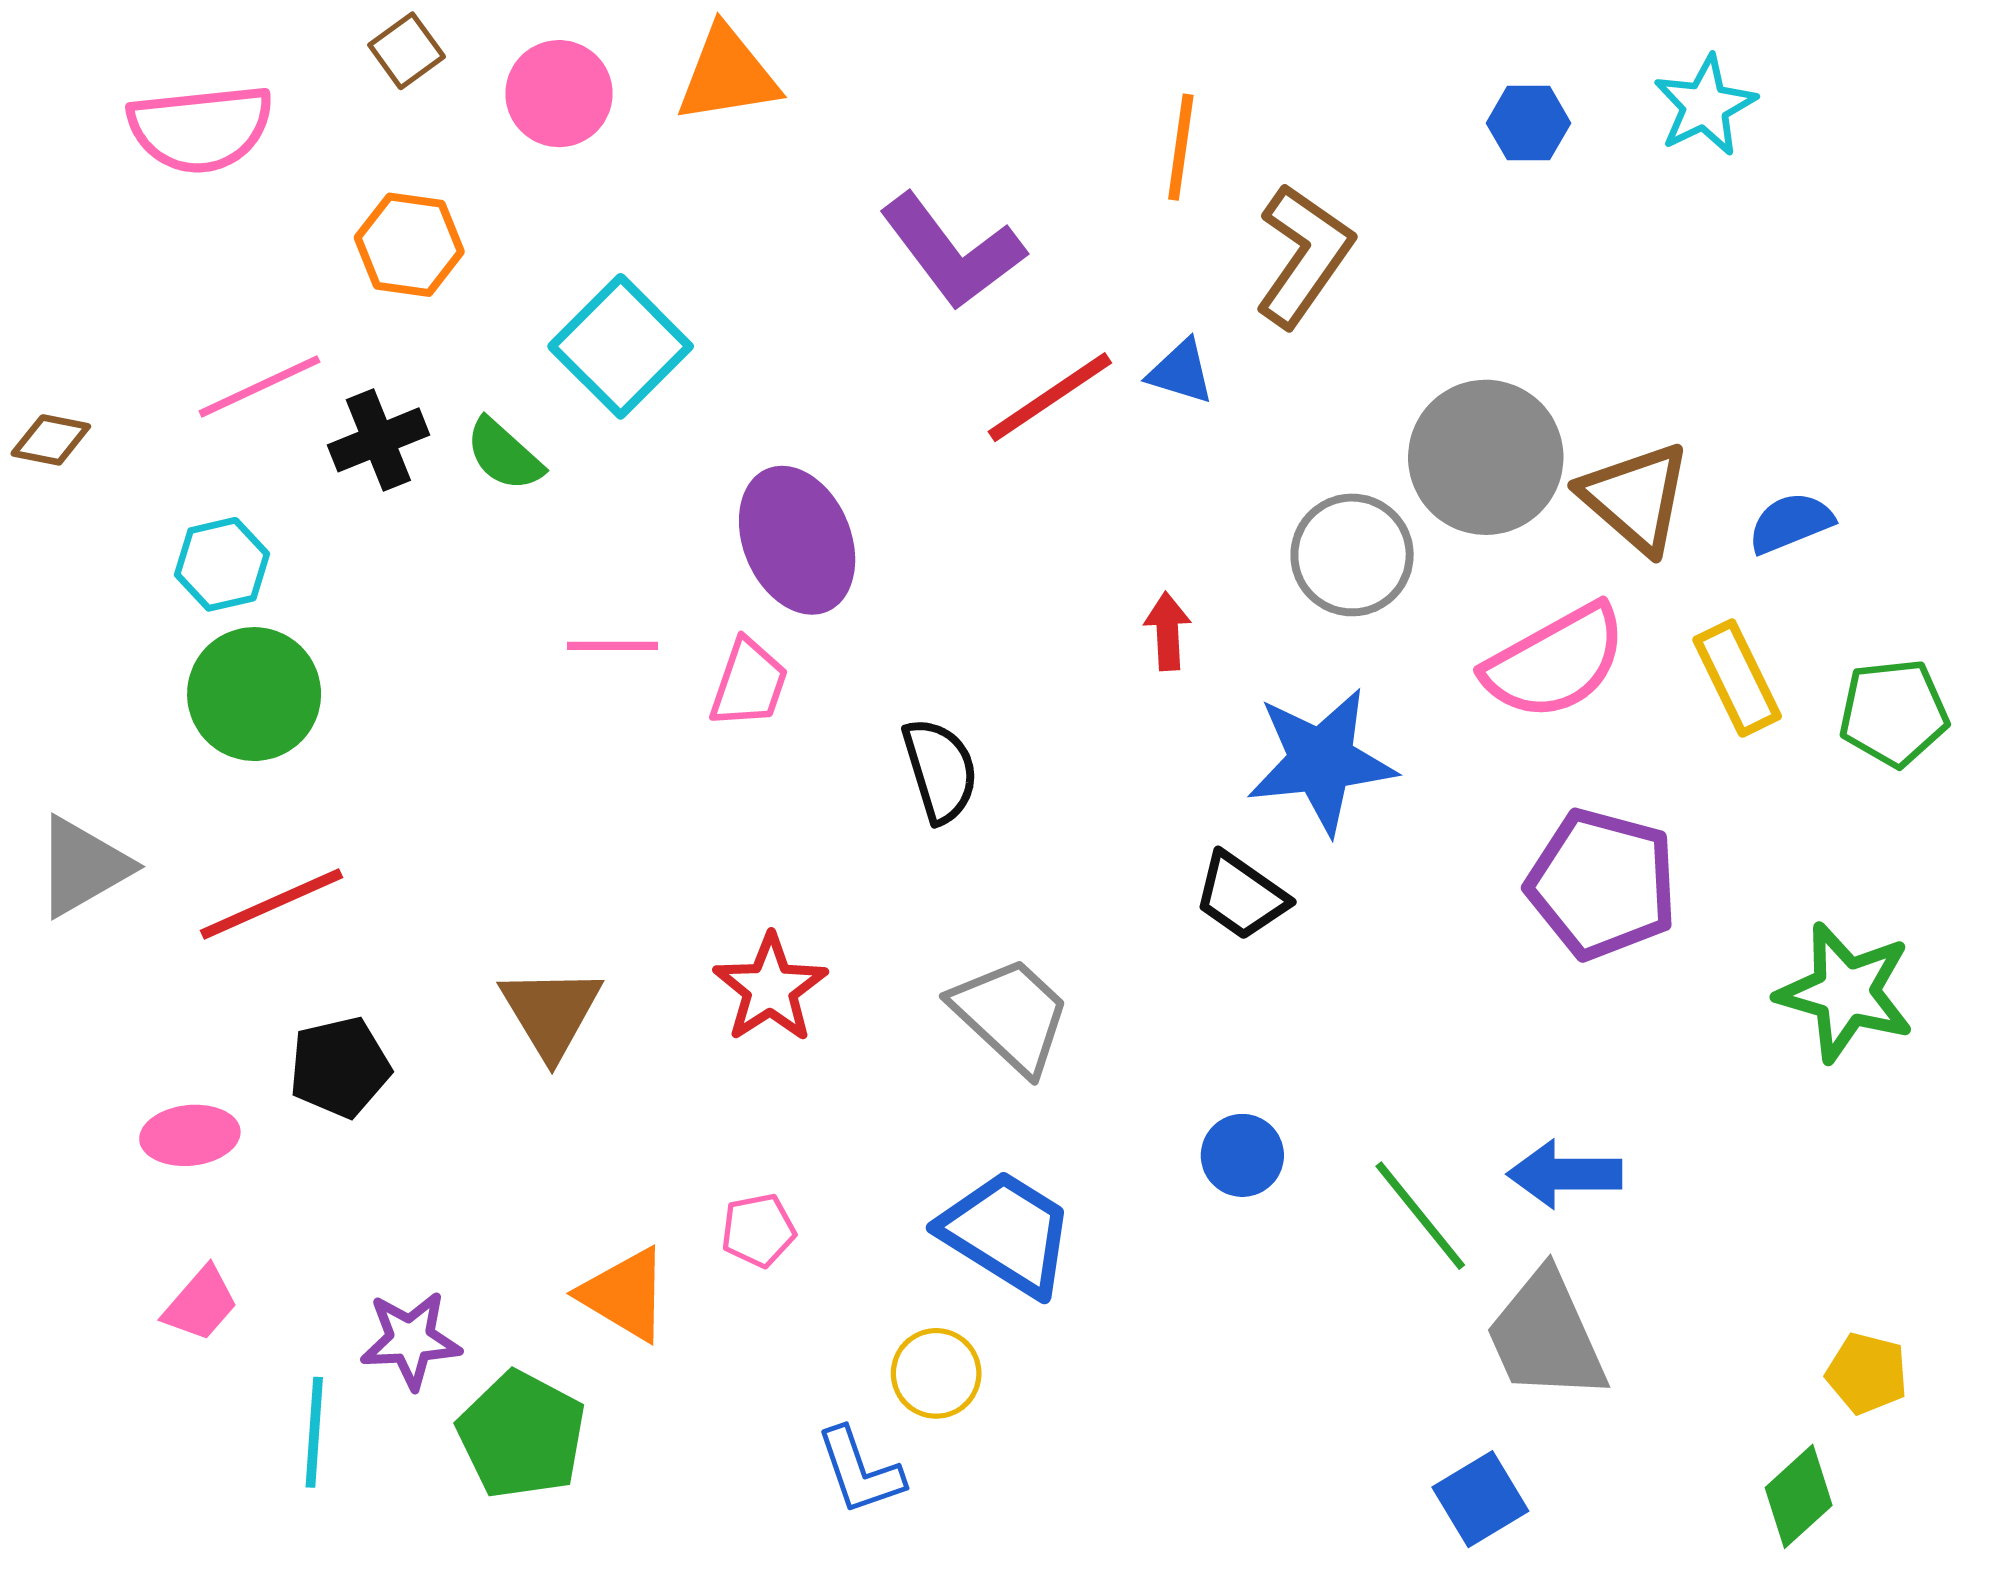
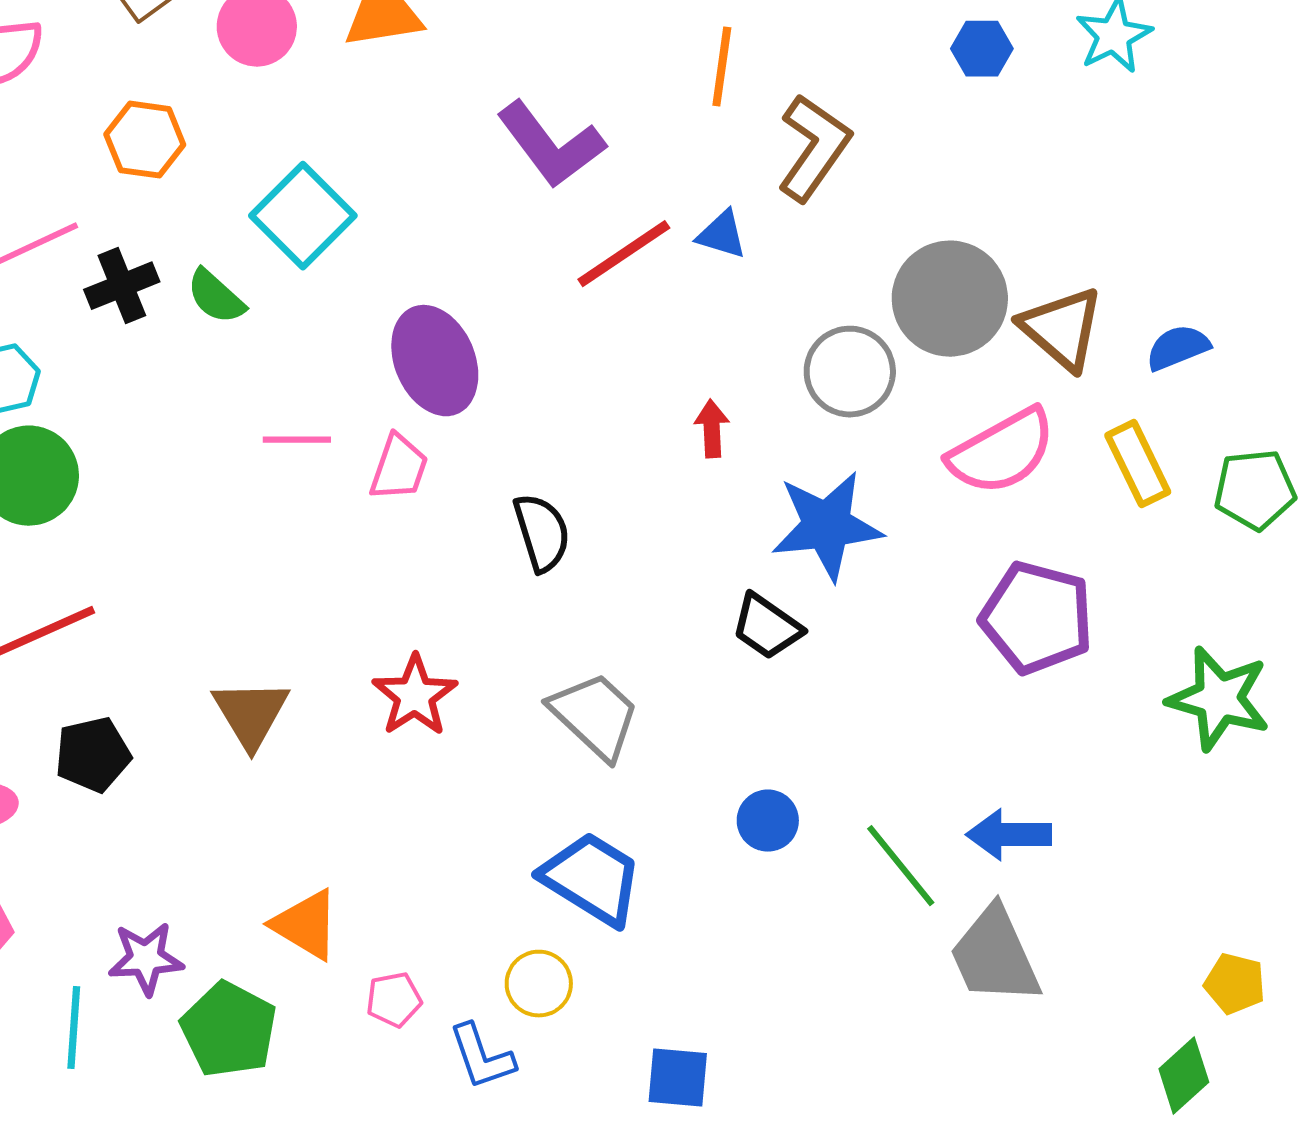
pink pentagon: (758, 1230) -> (394, 1000), moved
blue square: (1480, 1499) -> (678, 1078), moved, turned 36

